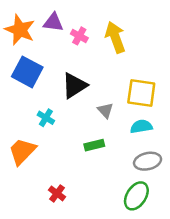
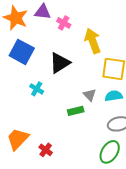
yellow arrow: (115, 37) -> (93, 41), moved
gray triangle: (105, 110) -> (90, 95), moved
orange trapezoid: (22, 151) -> (18, 139), moved

